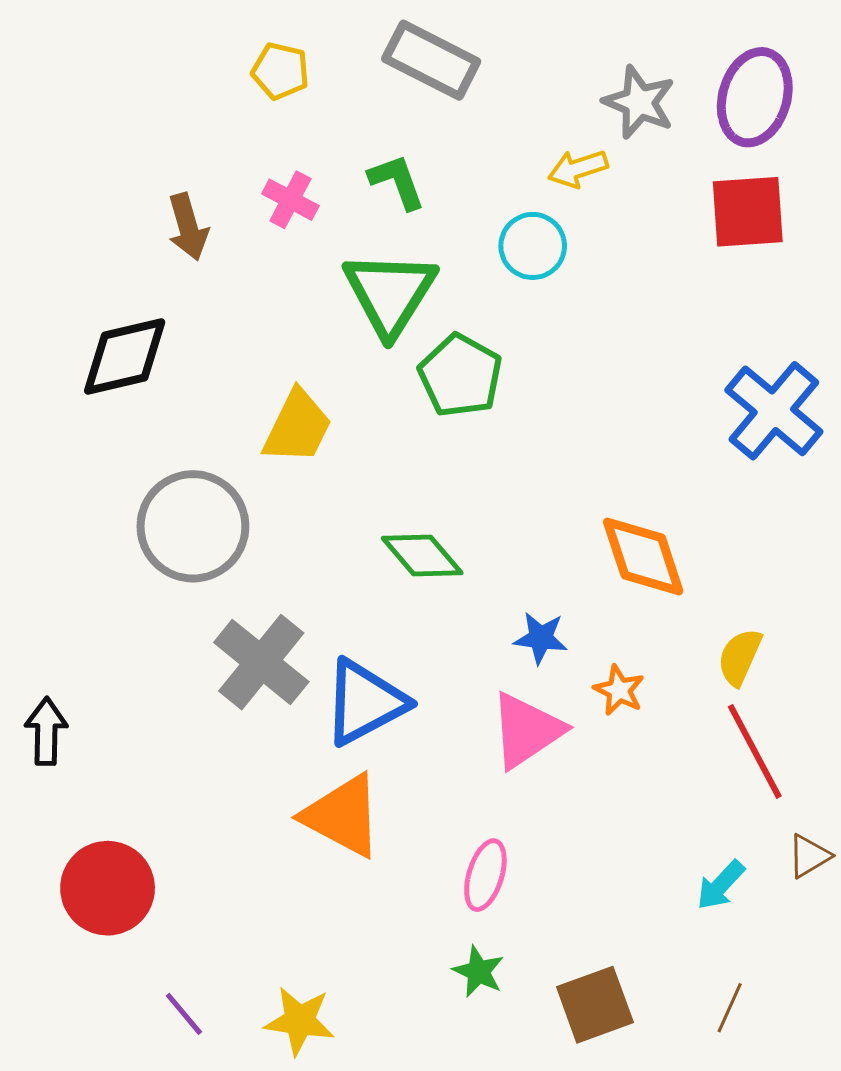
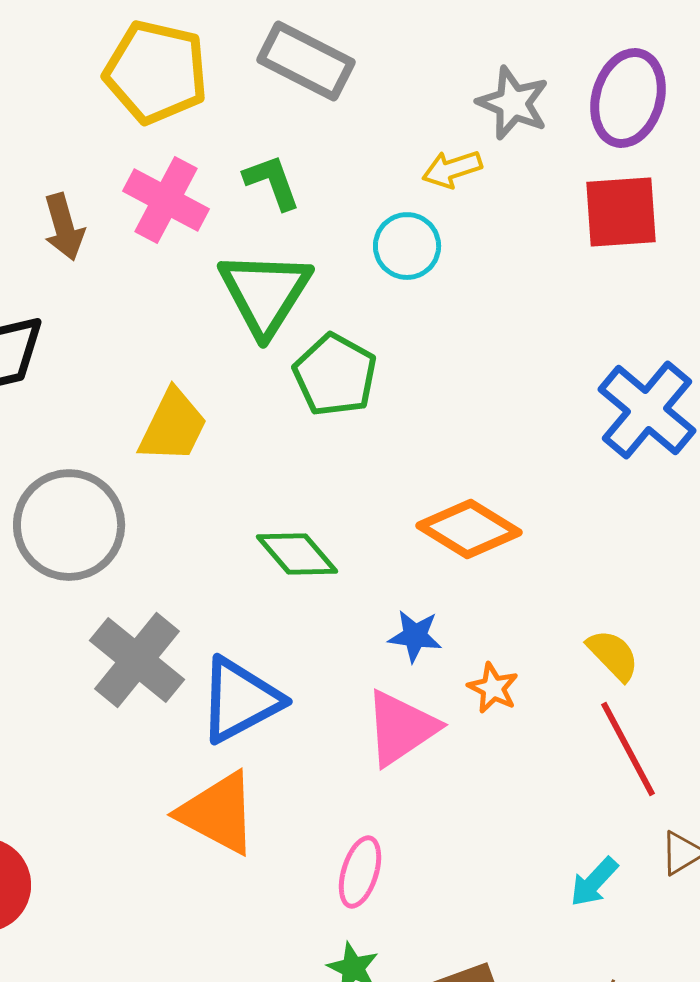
yellow pentagon: (280, 71) -> (156, 72), size x1.8
pink cross: (290, 200) -> (166, 200), size x1.5
orange diamond: (643, 557) -> (469, 529), moved, turned -40
yellow semicircle: (740, 657) -> (613, 655), turned 112

